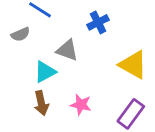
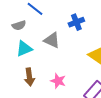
cyan triangle: (45, 72) -> (24, 49), moved

